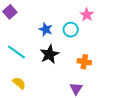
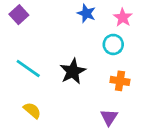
blue star: (46, 29) -> (86, 13), moved
cyan circle: (71, 30) -> (113, 44), moved

